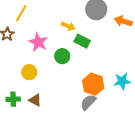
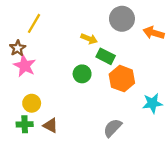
pink star: (38, 42) -> (25, 66), moved
yellow circle: (29, 72) -> (32, 103), moved
orange hexagon: (93, 84) -> (122, 79), moved

